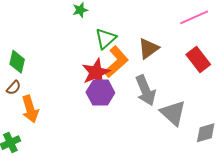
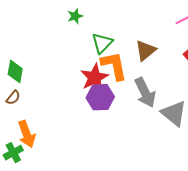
orange L-shape: (116, 62) -> (114, 66), turned -56
orange arrow: (30, 109) -> (27, 134), moved

